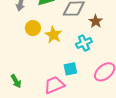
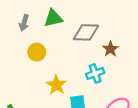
yellow star: (53, 35) -> (56, 85), moved

